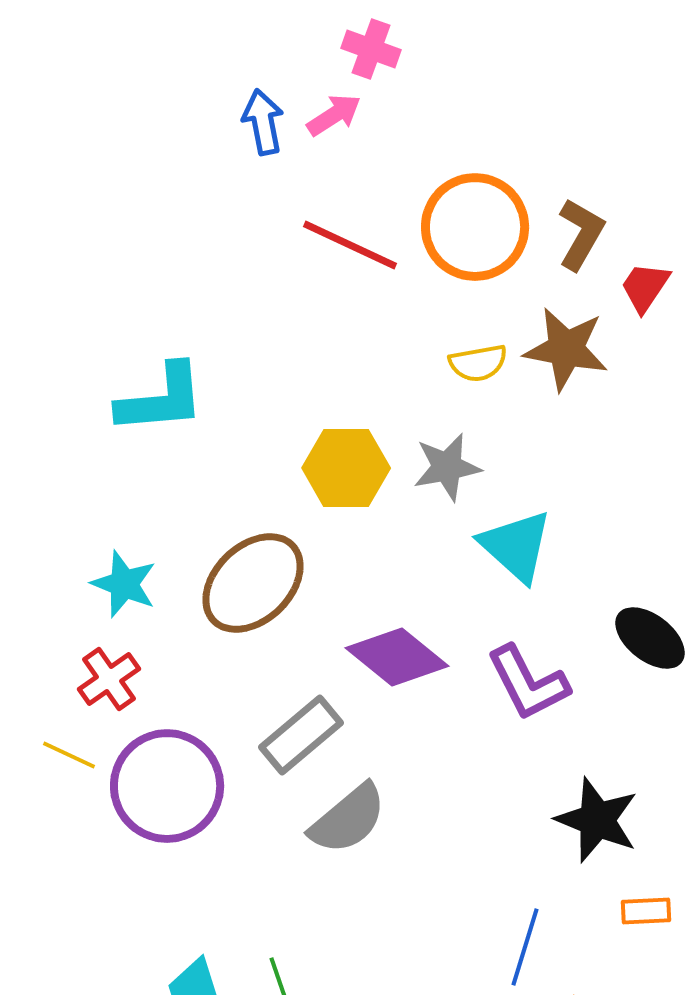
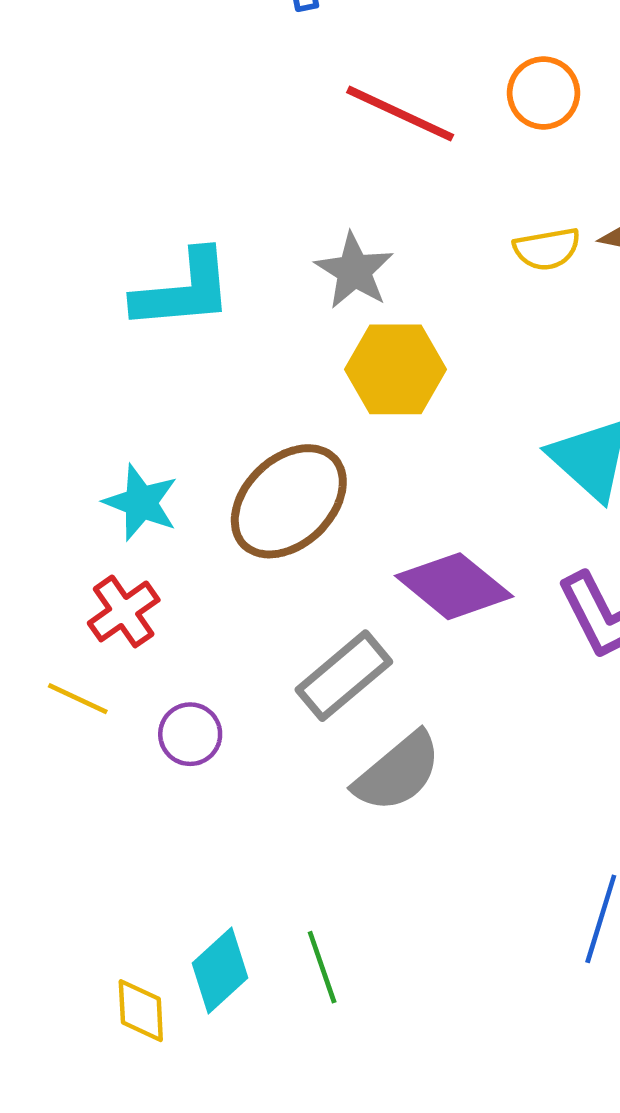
orange circle: (475, 227) -> (543, 93), size x0.6
gray star: (447, 467) -> (354, 271), moved, turned -30
purple circle: (167, 786) -> (190, 734), size x0.5

